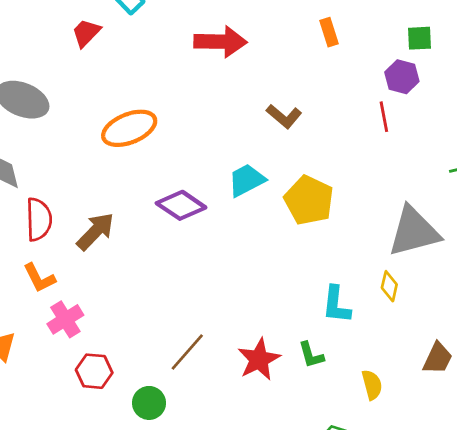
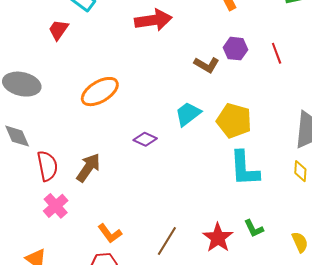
purple hexagon: (402, 77) -> (236, 49), moved
purple diamond: (181, 205) -> (145, 139), size x0.7
orange L-shape: (39, 278) -> (110, 233), moved
cyan L-shape: (336, 305) -> (244, 169), moved, size x1.4
pink cross: (65, 319) -> (56, 206), moved

